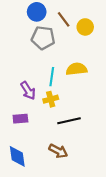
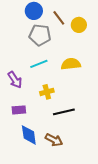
cyan line: (52, 77) -> (39, 64), moved, turned 60
purple arrow: (28, 91) -> (15, 80), moved
blue diamond: (17, 156) -> (29, 135), moved

